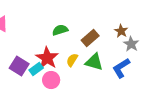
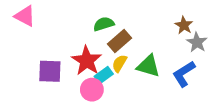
brown rectangle: (90, 38) -> (119, 41), moved
purple square: (19, 66) -> (50, 71), turned -30
cyan rectangle: (36, 69) -> (104, 75), moved

